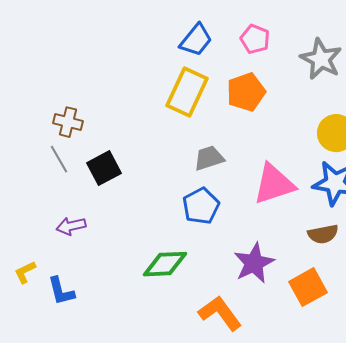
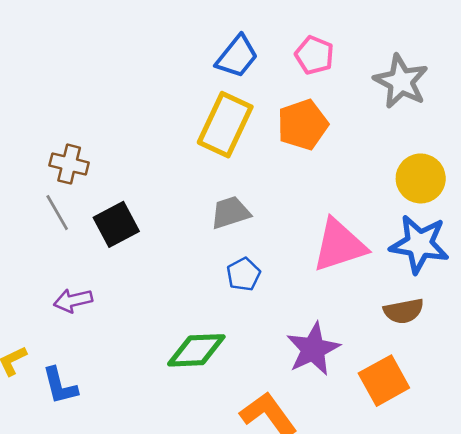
gray trapezoid: (209, 158) -> (230, 213), moved
blue pentagon: (201, 206) -> (244, 274), size x0.7

